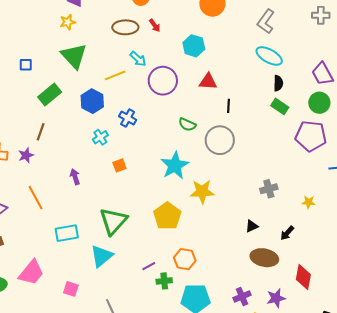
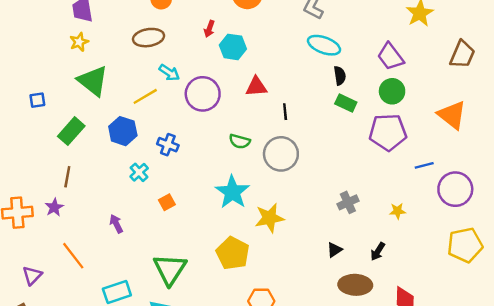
red arrow: (155, 25) -> (209, 29), moved, turned 64

